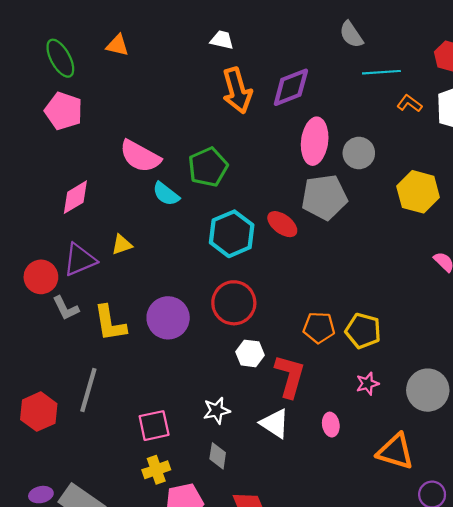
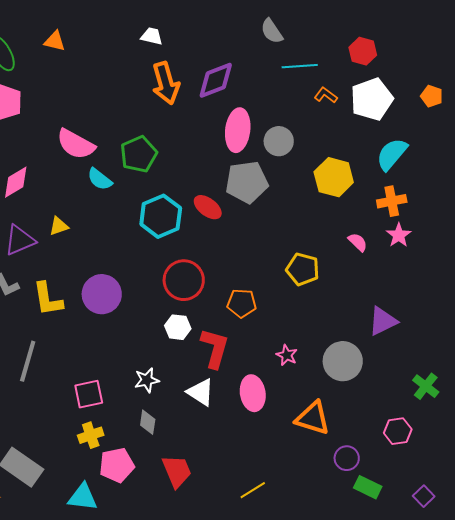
red circle: (234, 303) -> (184, 280), moved
yellow pentagon: (363, 331) -> (303, 269), moved
pink star: (367, 384) -> (287, 355), turned -30
pink ellipse: (331, 425) -> (253, 393), size x1.6

